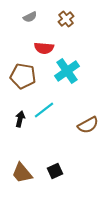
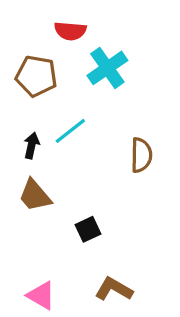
brown semicircle: (88, 125) -> (141, 155), turned -60
brown trapezoid: (22, 173) -> (35, 195), moved

